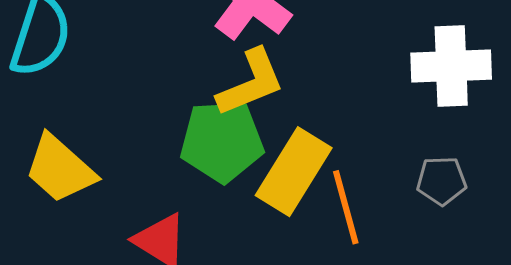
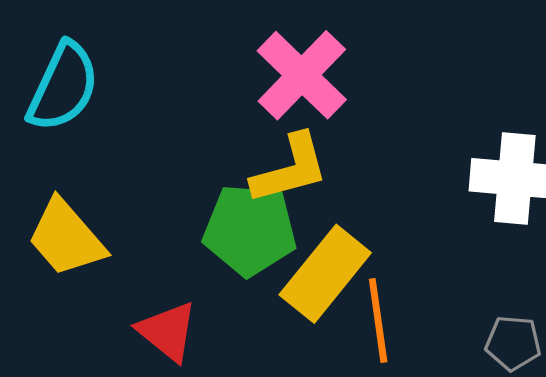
gray pentagon: (441, 181) -> (513, 343), moved

